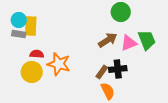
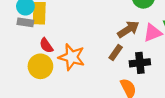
red semicircle: (37, 54) -> (46, 46), turned -128
brown rectangle: (102, 72) -> (116, 52), moved

